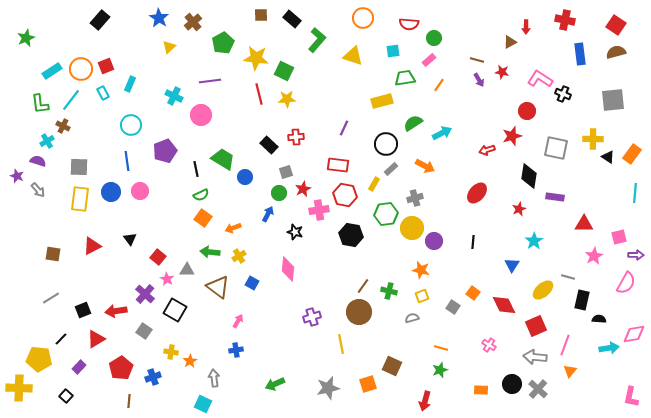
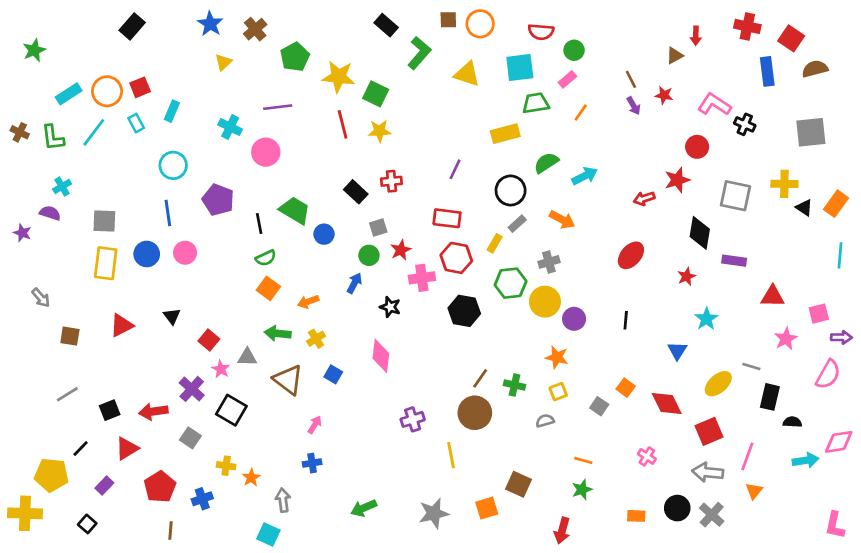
brown square: (261, 15) -> (448, 20), moved
red square: (616, 25) -> (791, 38), moved
cyan square: (393, 51) -> (520, 67), size x1.6
brown line: (477, 60) -> (631, 79), turned 48
brown cross: (63, 126) -> (20, 132), moved
purple pentagon: (165, 151) -> (218, 200), turned -30
gray arrow: (38, 190) -> (41, 298), moved

